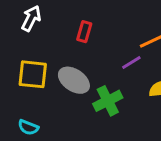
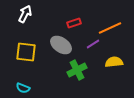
red rectangle: (84, 32) -> (74, 23), moved, turned 56
gray ellipse: (74, 80) -> (61, 45), moved

